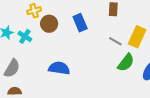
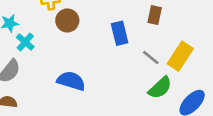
blue rectangle: (80, 23) -> (120, 33), moved
cyan cross: (25, 36) -> (25, 42), moved

